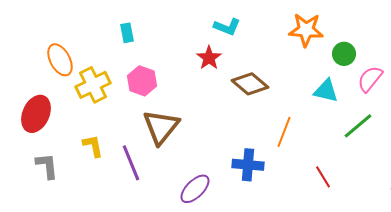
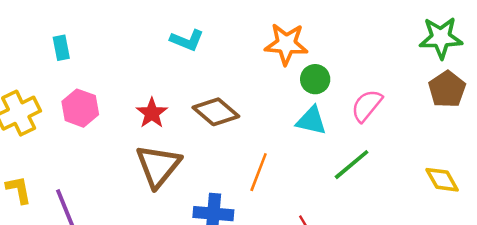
green circle: (344, 54) -> (315, 79), moved
red star: (209, 58) -> (152, 113), moved
brown triangle: (161, 127) -> (158, 166), moved

